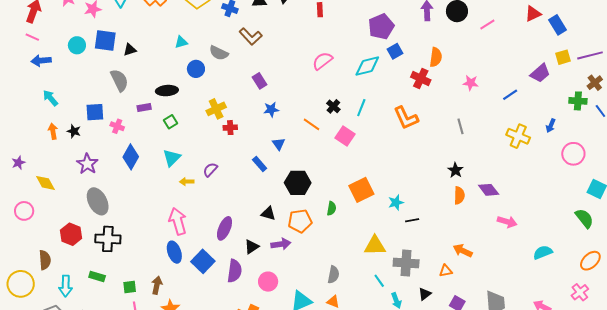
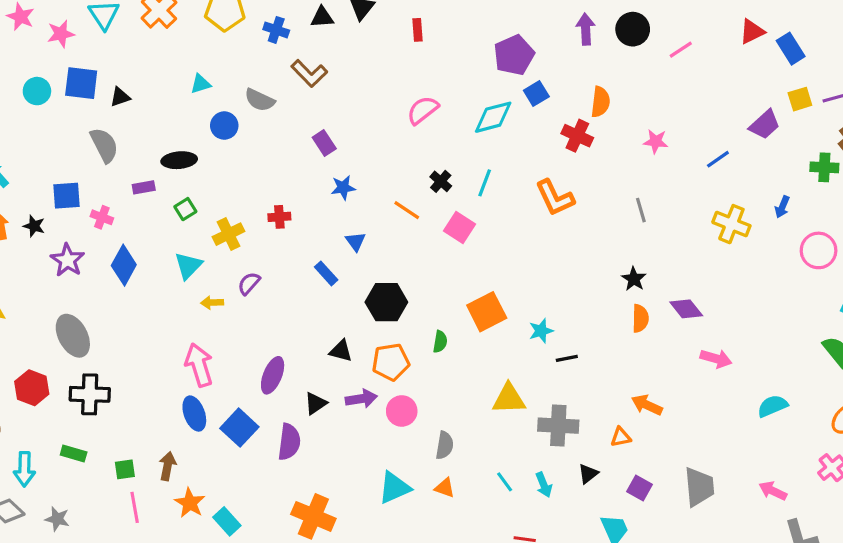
yellow cross: (216, 109) -> (229, 234), moved
purple star: (87, 164) -> (67, 260), moved
cyan line: (379, 281) -> (505, 482), moved
pink circle: (268, 282) -> (402, 411), moved

